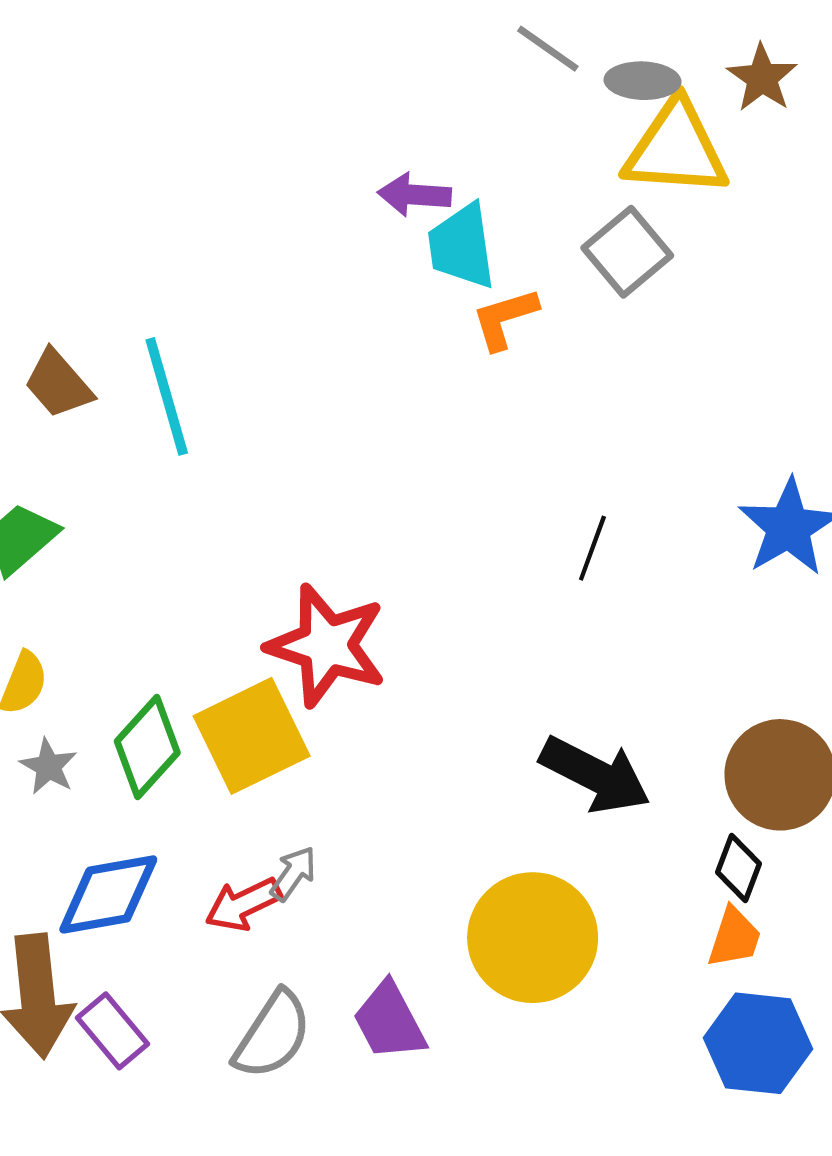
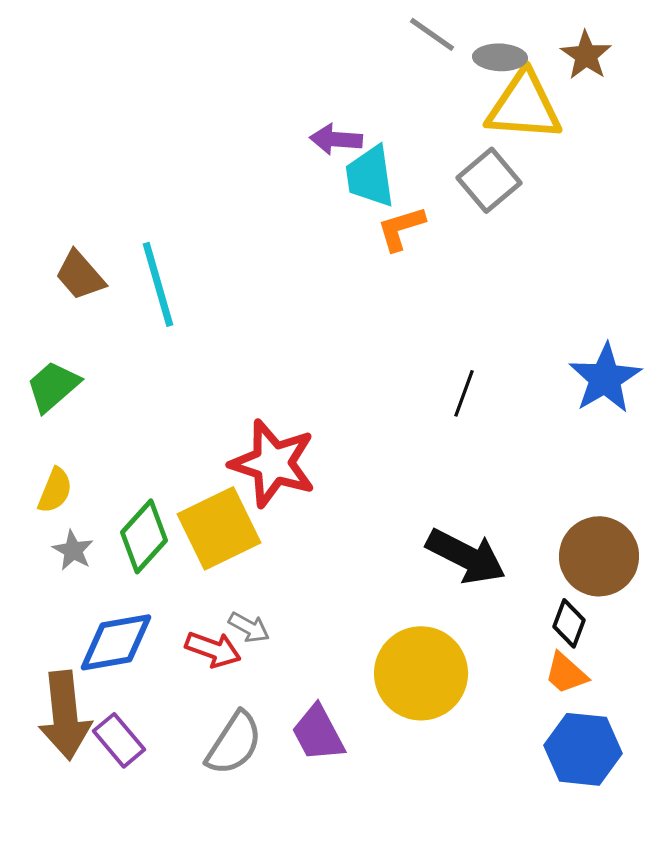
gray arrow: (293, 874) -> (249, 627), turned 84
red arrow: (243, 904) -> (213, 649), turned -134
orange trapezoid: (734, 938) -> (566, 673), turned 114

